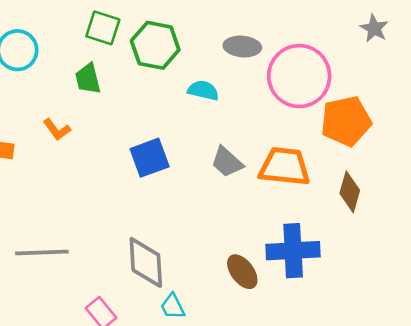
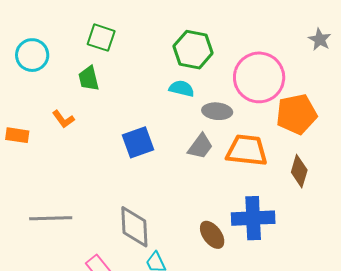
green hexagon: (155, 45) -> (193, 50), moved
gray ellipse: (242, 47) -> (217, 111), moved
gray trapezoid: (227, 162) -> (200, 146), turned -96

